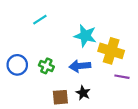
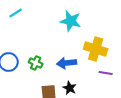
cyan line: (40, 20) -> (16, 13), moved
cyan star: (85, 36) -> (71, 21), moved

